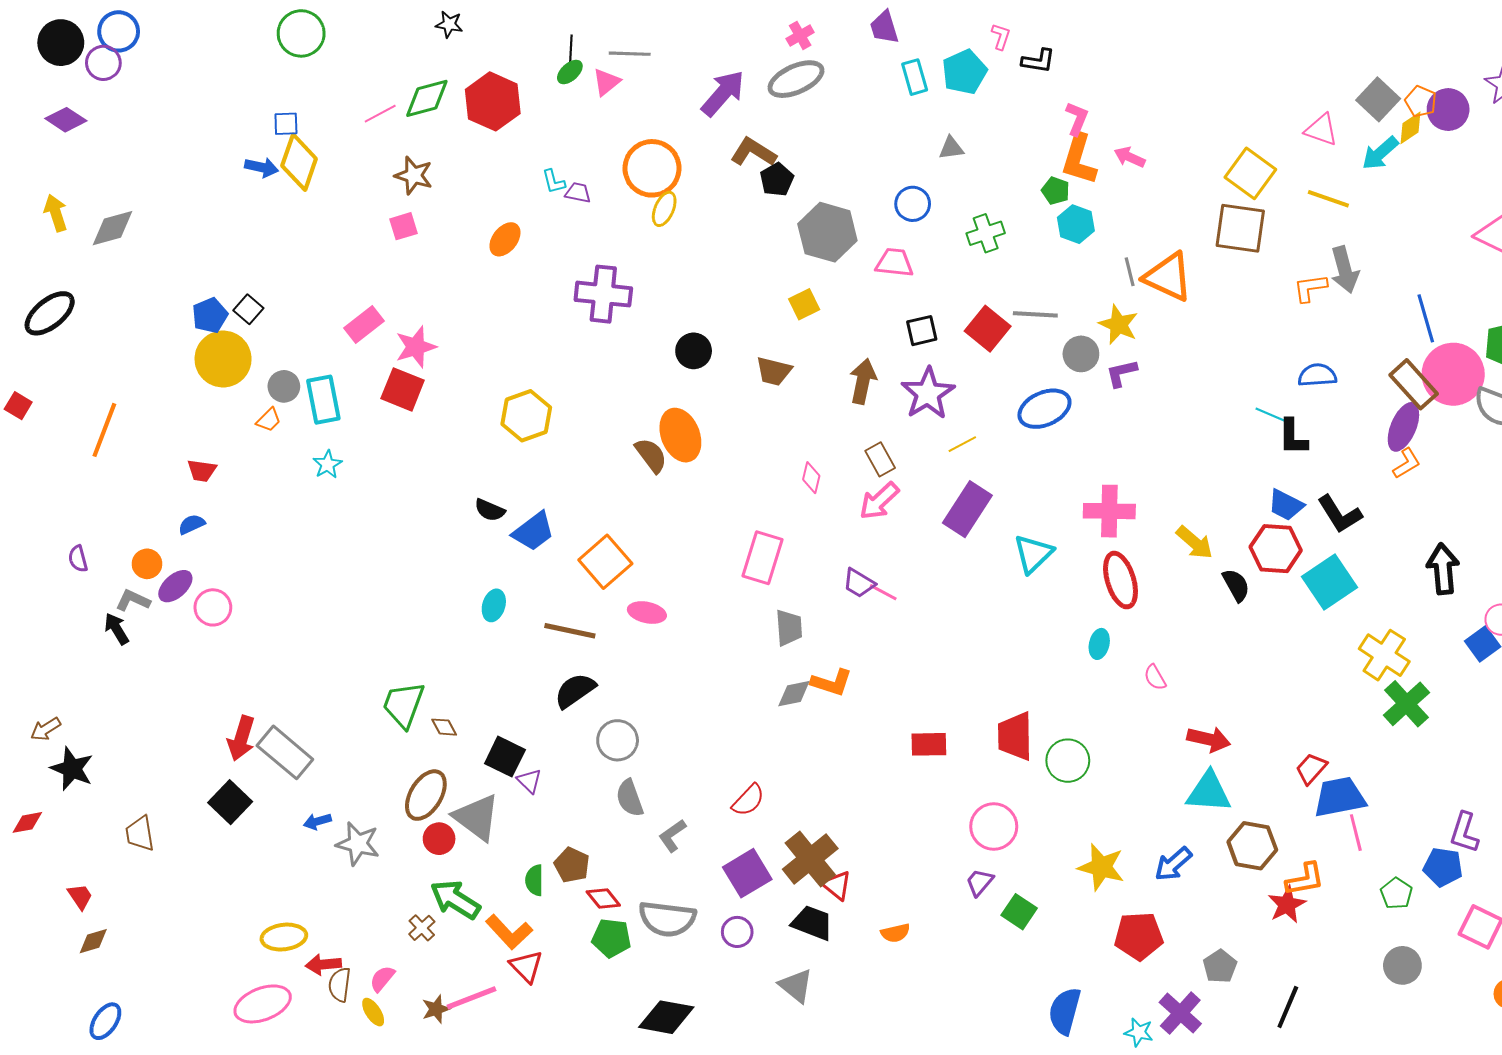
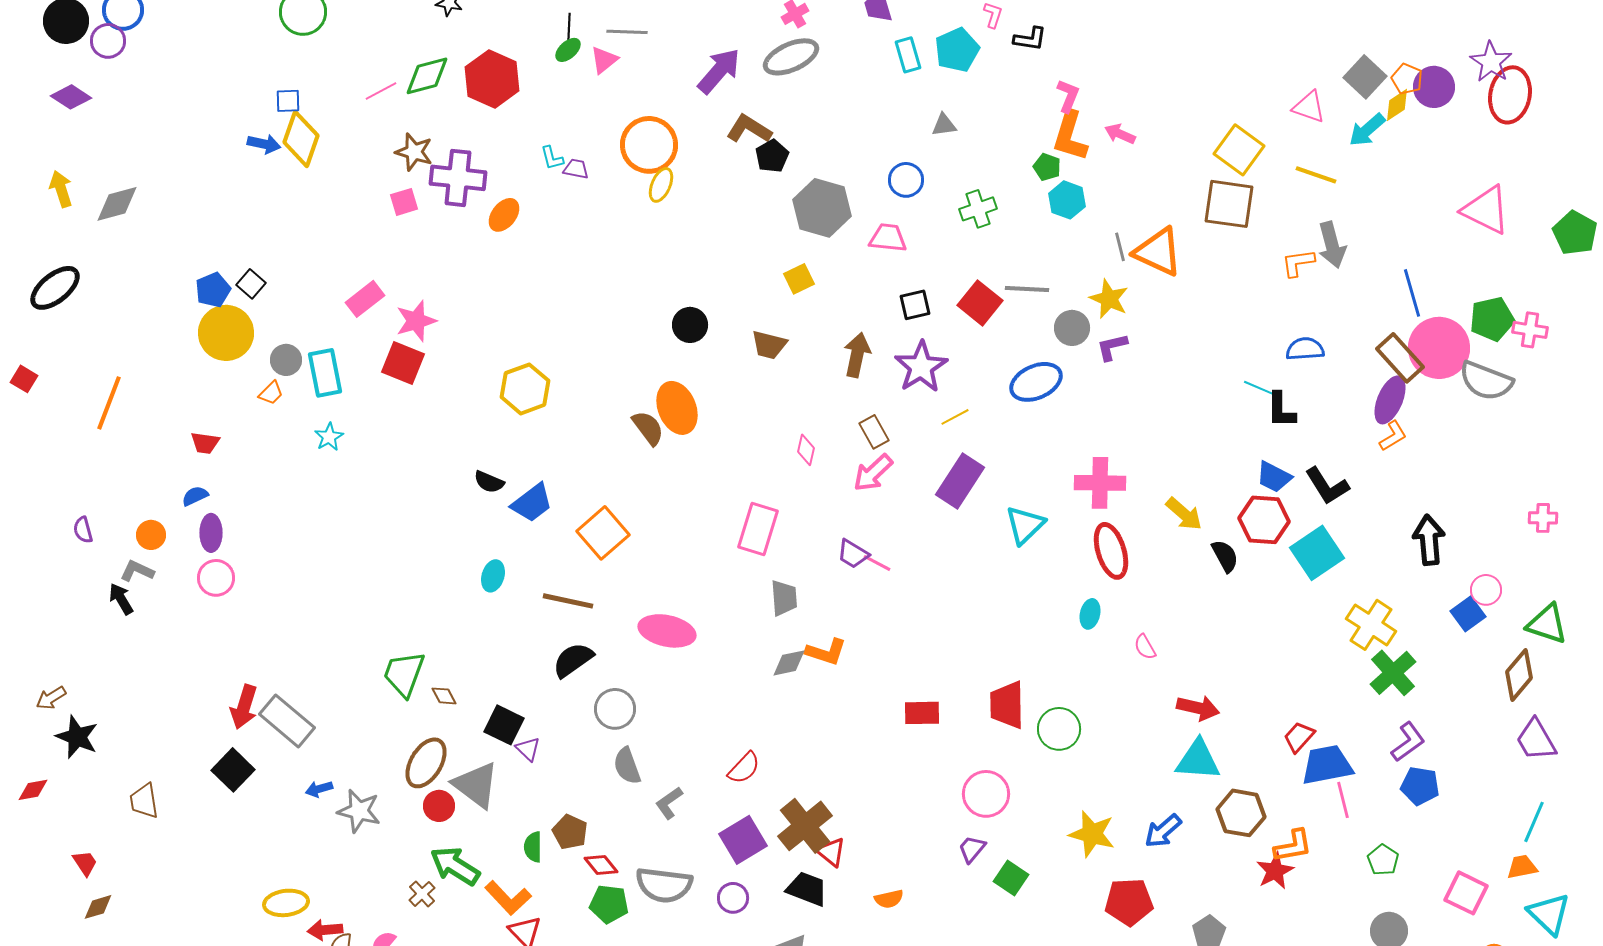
purple cross: (603, 294) -> (458, 178), moved
purple ellipse: (175, 586) -> (211, 533), moved, turned -48
pink ellipse: (647, 613) -> (667, 631), moved, size x1.5
purple L-shape: (1464, 833) -> (1408, 742), moved, turned -144
blue pentagon: (1443, 867) -> (1420, 786), moved

